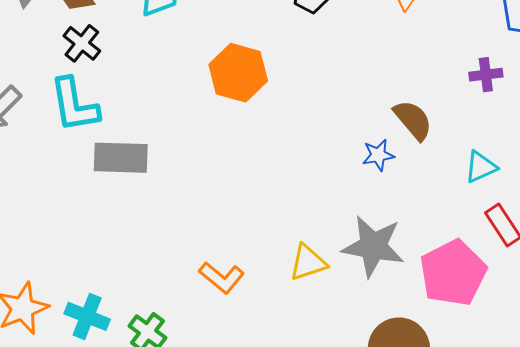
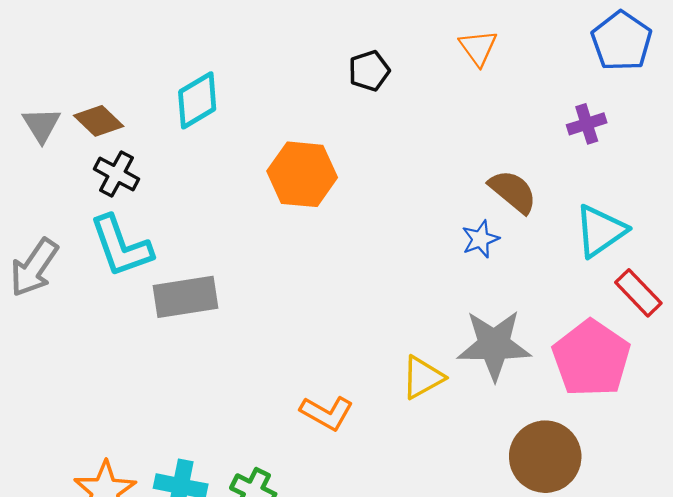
cyan triangle: (481, 167) -> (600, 231), size x1.4

